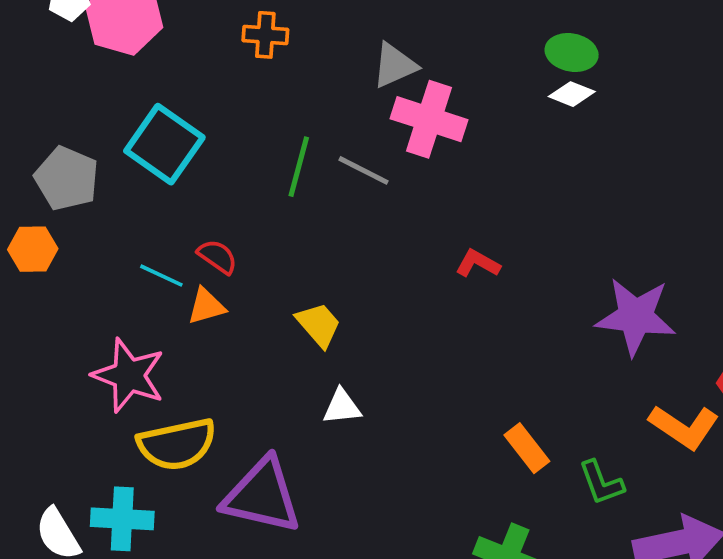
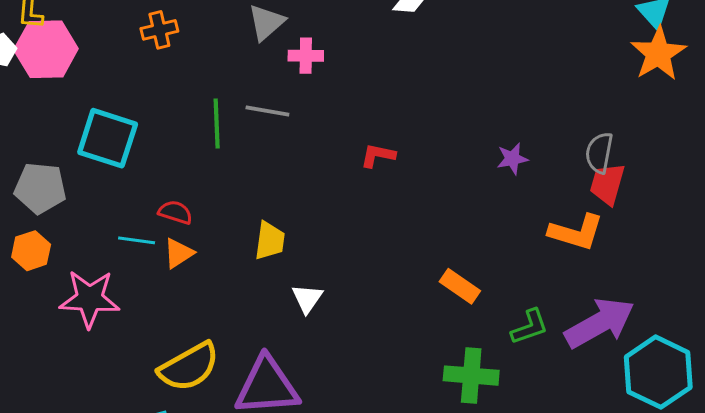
pink cross: (429, 119) -> (306, 56), size x0.6
purple star: (636, 316) -> (512, 159), size x0.5
yellow trapezoid: (319, 325) -> (270, 241), turned 66
pink star: (129, 375) -> (90, 299), moved
white triangle: (342, 407) -> (307, 298), turned -32
green L-shape: (601, 483) -> (530, 327), moved, turned -72

